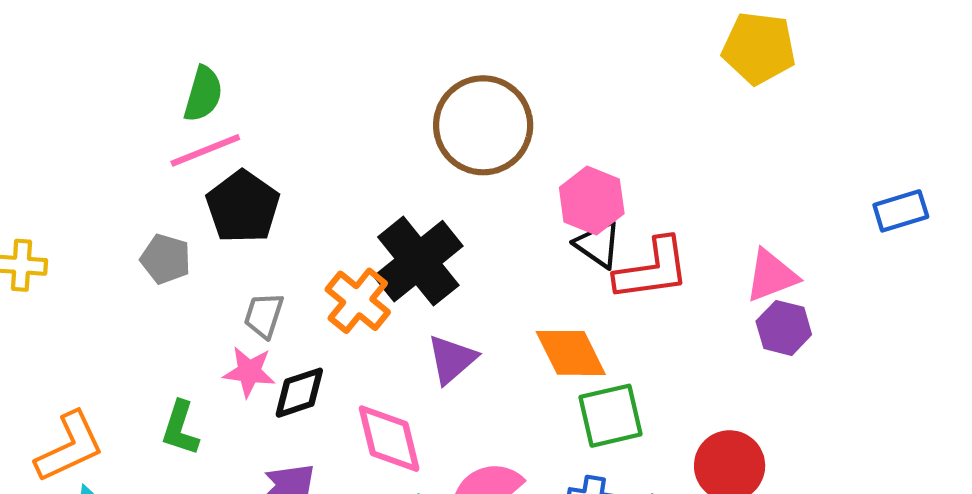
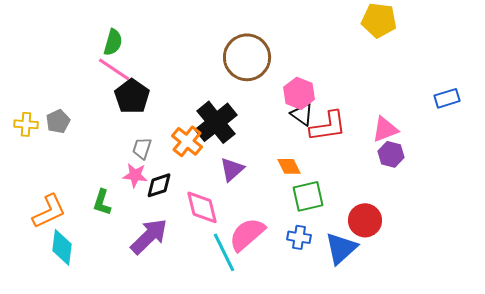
pink line: (205, 150) -> (114, 69), turned 56
gray pentagon: (166, 259) -> (58, 121), moved, turned 30
orange diamond: (571, 353) -> (289, 166), size x0.7

